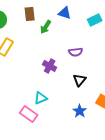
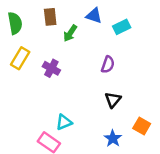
cyan rectangle: (95, 20) -> (122, 27), moved
purple semicircle: (76, 52) -> (108, 65), turned -64
purple cross: (50, 66) -> (51, 68), moved

